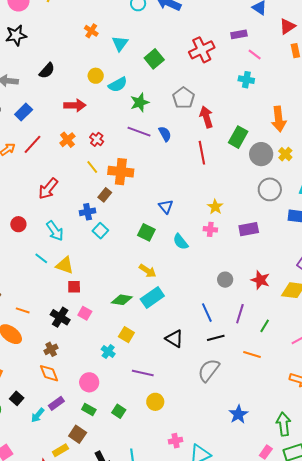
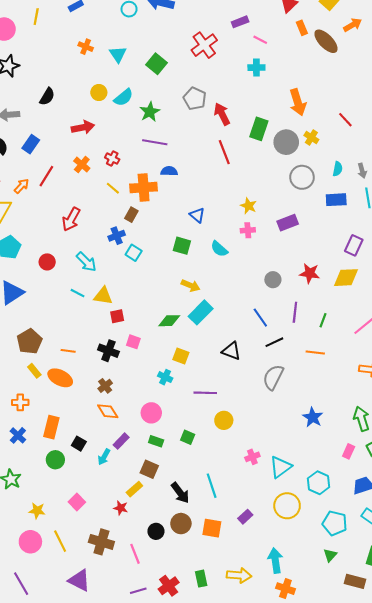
blue semicircle: (165, 134) -> (169, 171), moved, turned -49

